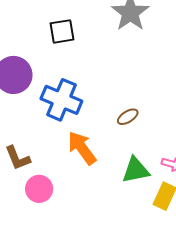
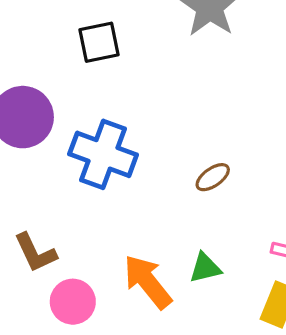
orange arrow: (82, 148) -> (148, 282), moved
green triangle: (136, 170) -> (205, 268), moved, size x0.7

